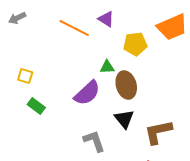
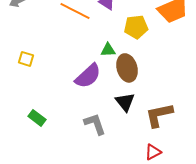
green rectangle: (36, 106) -> (37, 118), moved

